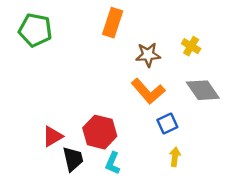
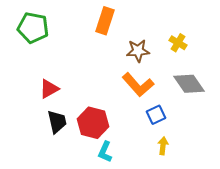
red triangle: (52, 136) -> (49, 89), moved
black trapezoid: (73, 159) -> (57, 122), moved

